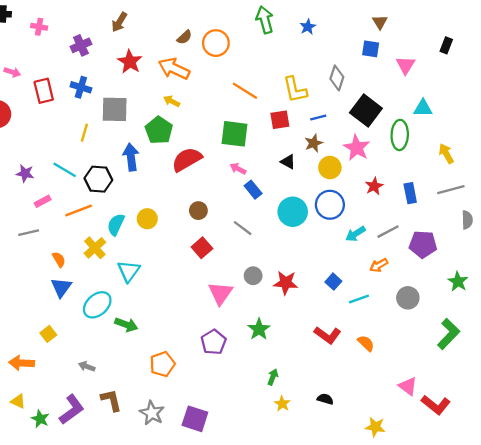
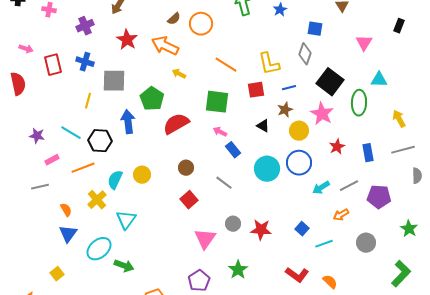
blue square: (371, 49) -> (315, 29), moved
yellow arrow: (172, 101) -> (179, 74), moved

